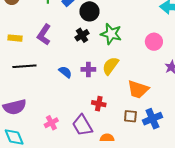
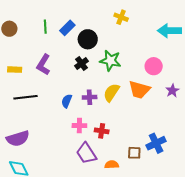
blue semicircle: (65, 72) -> (67, 101), turned -104
orange trapezoid: (138, 89) -> (139, 90), moved
brown square: (130, 116) -> (134, 153), moved
pink cross: (51, 123) -> (79, 126), moved, turned 32

